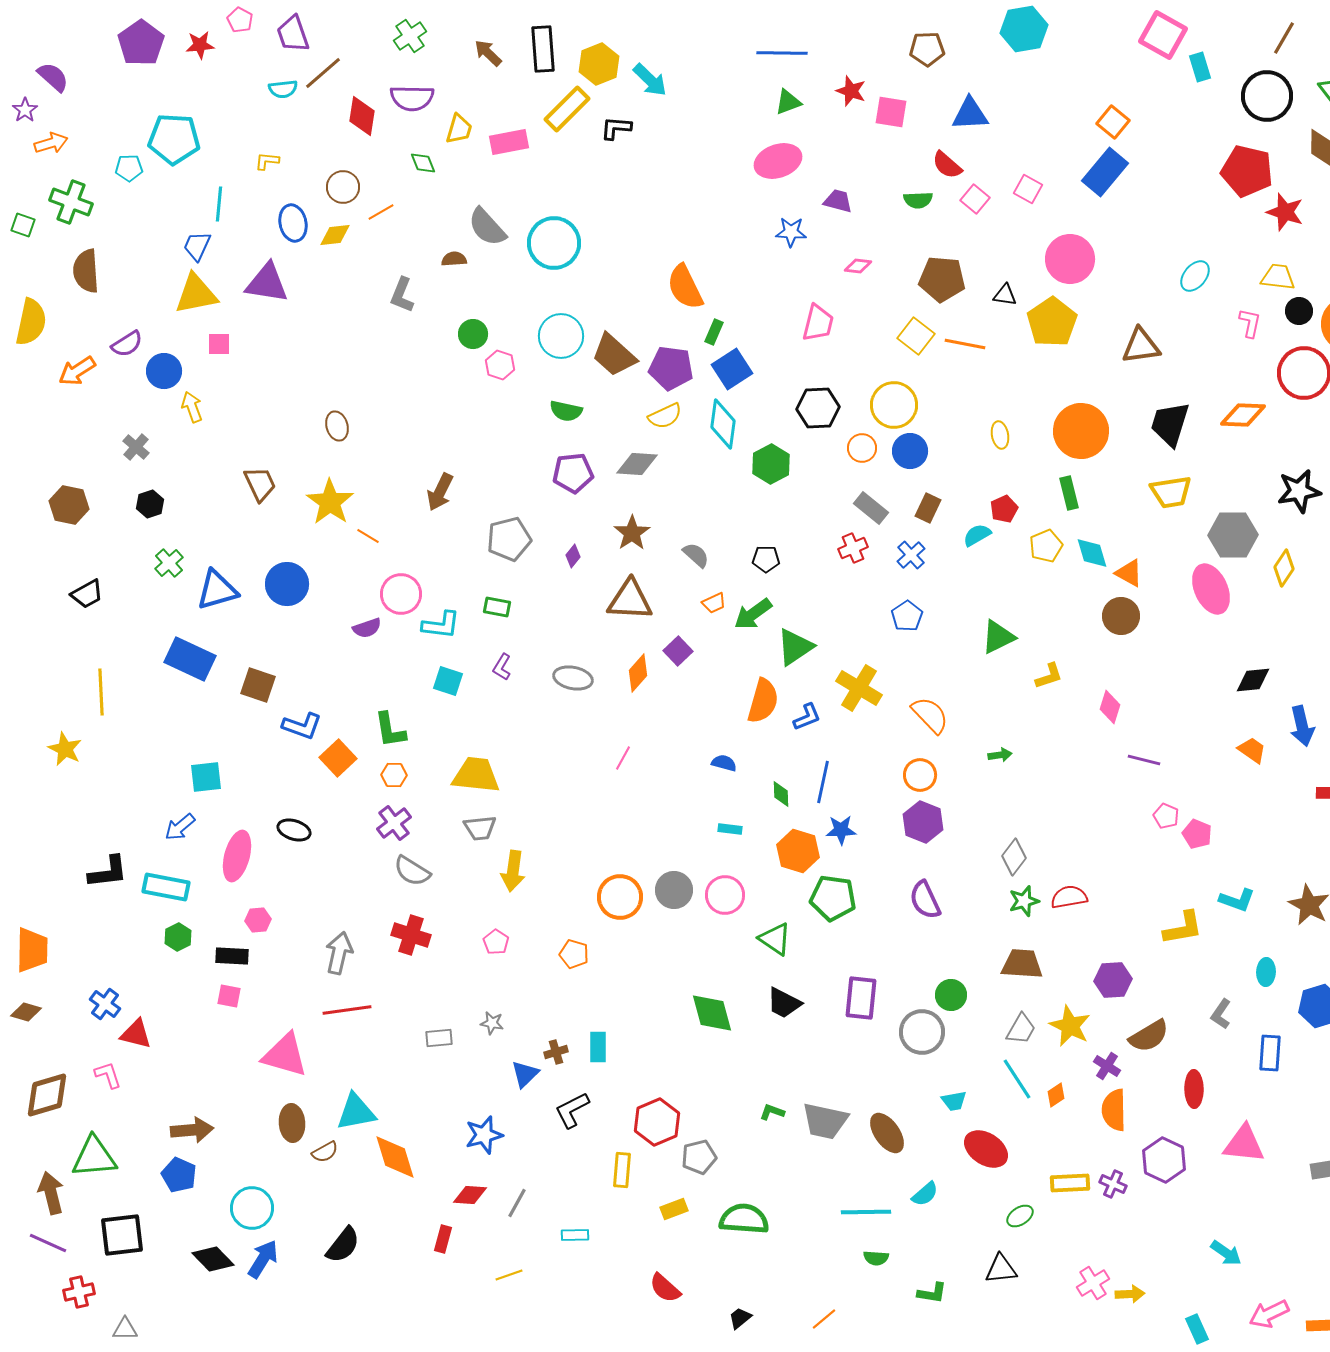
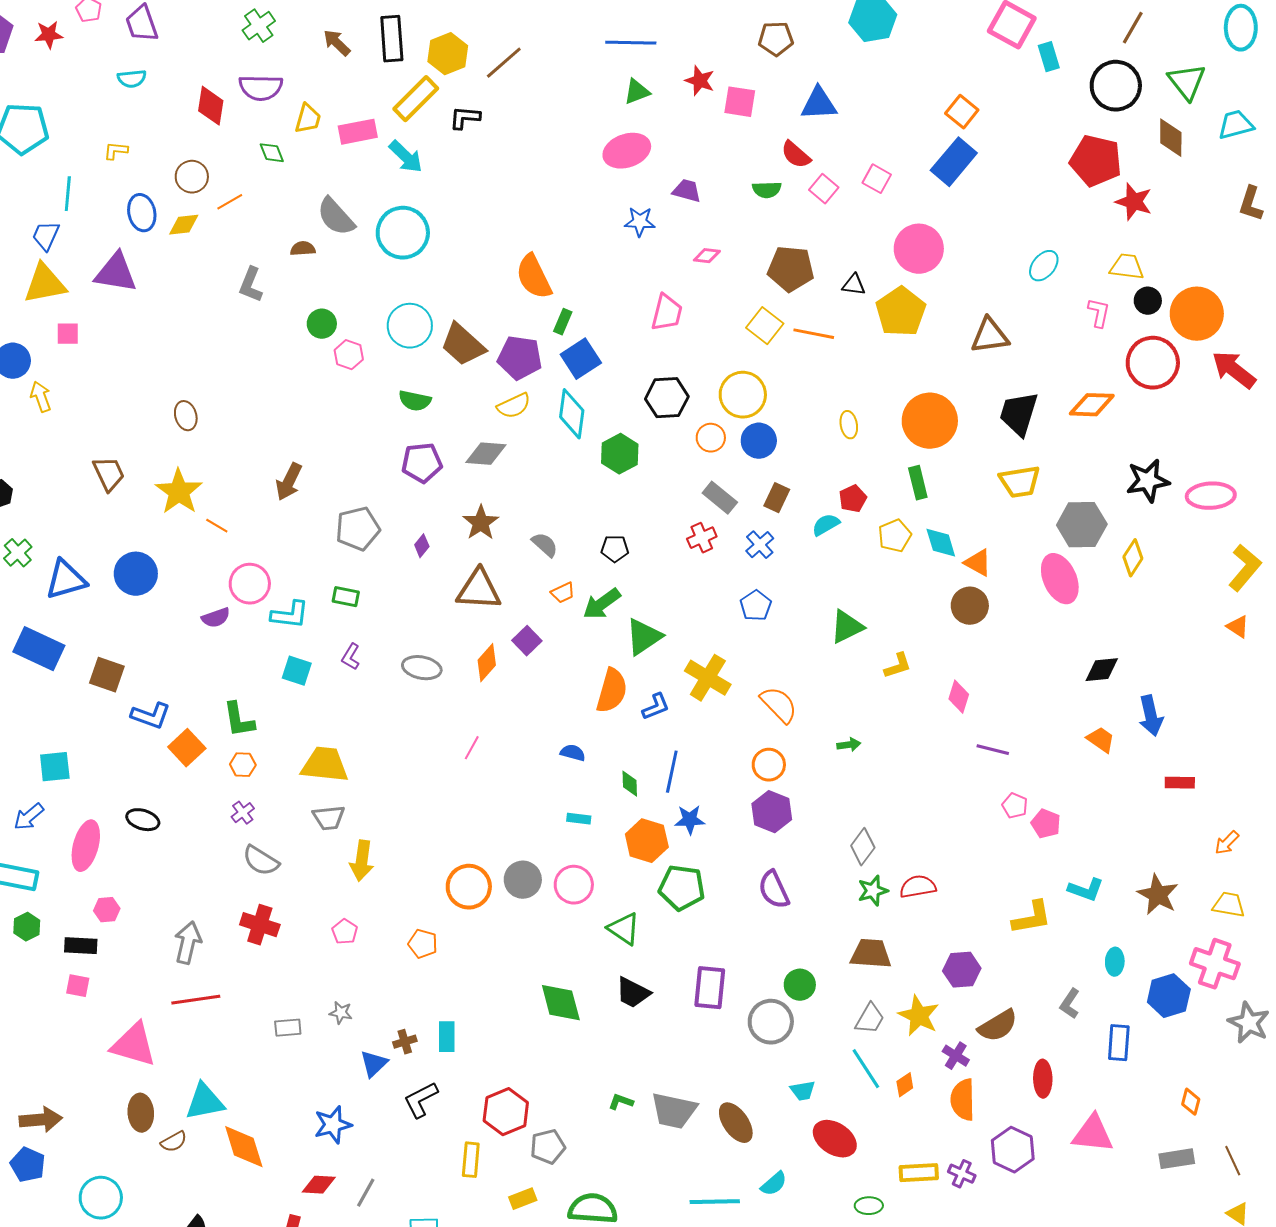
brown line: (323, 73) -> (504, 63), moved
cyan arrow: (650, 80) -> (406, 157), moved
purple cross: (394, 823) -> (243, 813), size x0.7
green ellipse: (1020, 1216) -> (869, 1206), turned 32

